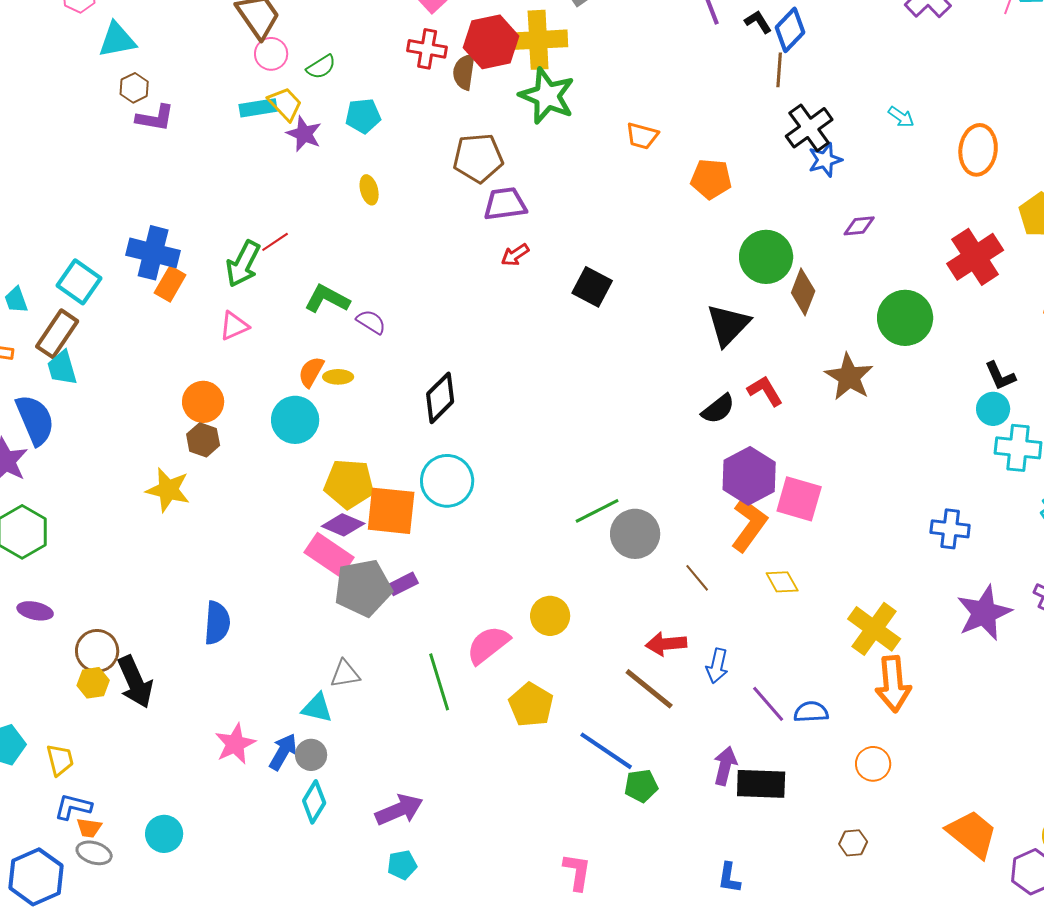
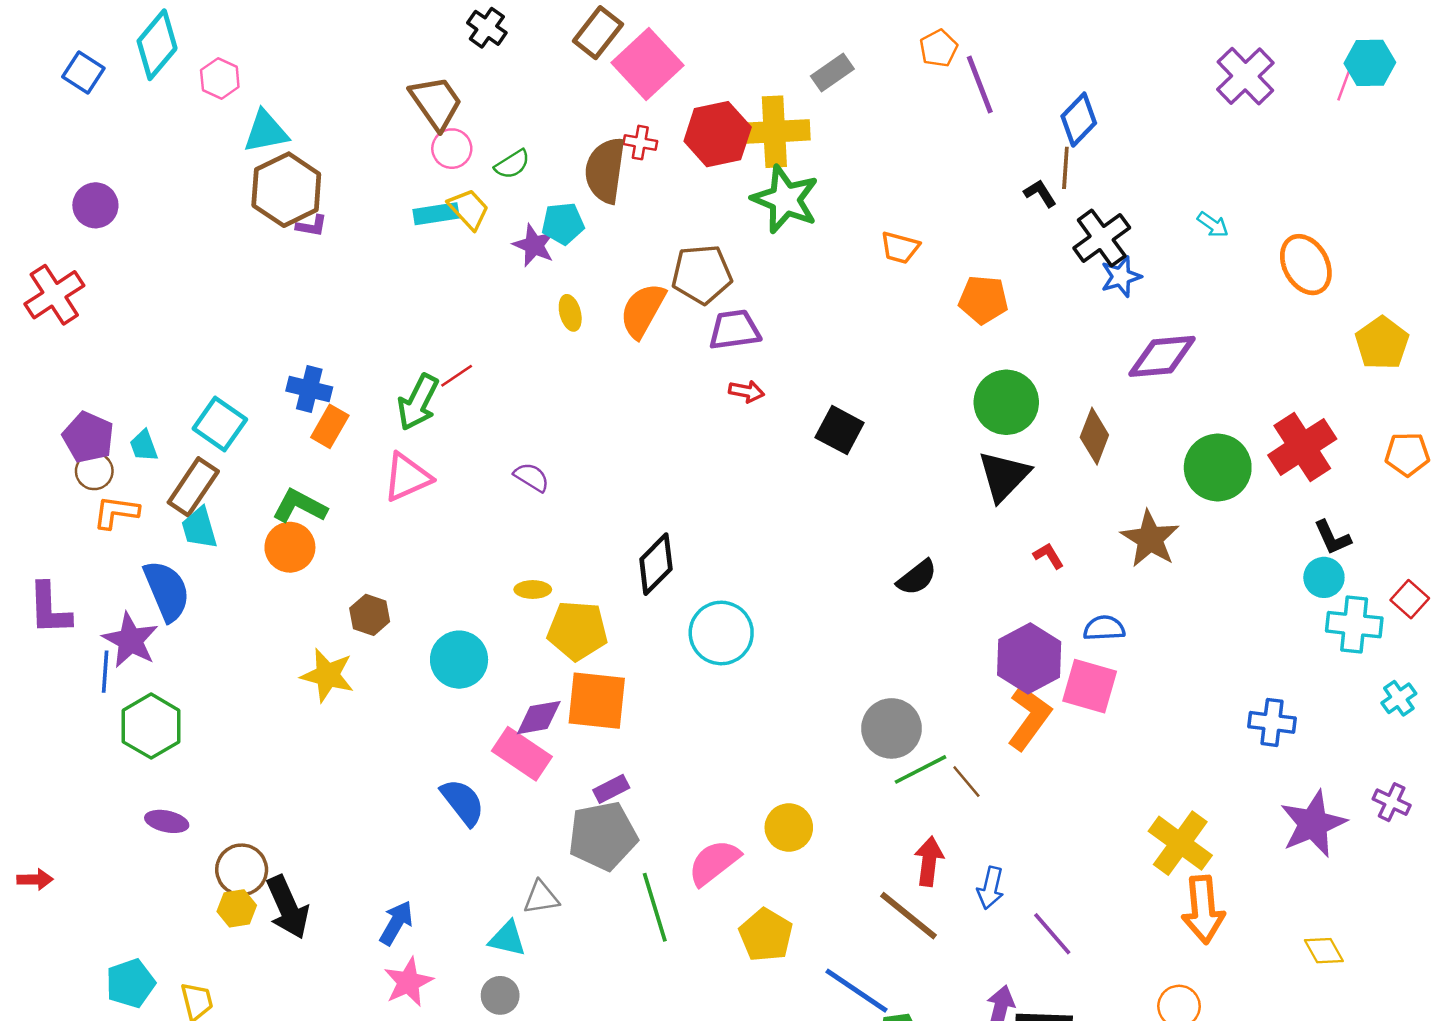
black L-shape: (758, 22) -> (1040, 193), moved
red cross: (427, 49) -> (640, 143), size x0.7
brown semicircle: (464, 72) -> (605, 170), moved, size x1.5
brown hexagon: (134, 88) -> (286, 190), size x2.0
purple L-shape: (155, 118) -> (312, 226), size x0.7
purple star: (304, 134) -> (534, 245), moved
orange ellipse: (978, 150) -> (1306, 265), turned -36
purple diamond: (859, 226) -> (1162, 356), size x1.8
blue cross: (153, 253) -> (309, 389), size x0.7
red arrow: (515, 255) -> (747, 391), turned -136
green circle: (766, 257) -> (1006, 402), moved
red cross: (975, 257) -> (1302, 447), moved
green L-shape: (327, 299) -> (300, 506), moved
purple semicircle: (371, 322) -> (532, 477), moved
pink triangle: (234, 326) -> (407, 477), size x1.4
orange semicircle: (311, 372) -> (643, 310), moved, size x1.5
yellow ellipse: (338, 377) -> (533, 590), moved
red L-shape: (765, 391) -> (1049, 556), size x0.7
orange circle: (203, 402) -> (290, 547), moved
black semicircle: (718, 409) -> (917, 577), moved
cyan circle: (295, 420) -> (459, 660), moved
cyan circle: (447, 481) -> (721, 633), moved
yellow pentagon: (349, 484) -> (577, 631), moved
green line: (597, 511) -> (921, 769), moved
purple diamond: (343, 525) -> (539, 718), turned -33
yellow diamond: (782, 582) -> (1324, 951), moved
gray pentagon: (363, 588) -> (603, 836), moved
blue semicircle: (217, 623) -> (463, 802), moved, turned -42
red arrow: (666, 644) -> (929, 861), turned 102
blue semicircle: (811, 712) -> (1104, 628), moved
blue arrow: (283, 752) -> (396, 923), moved

